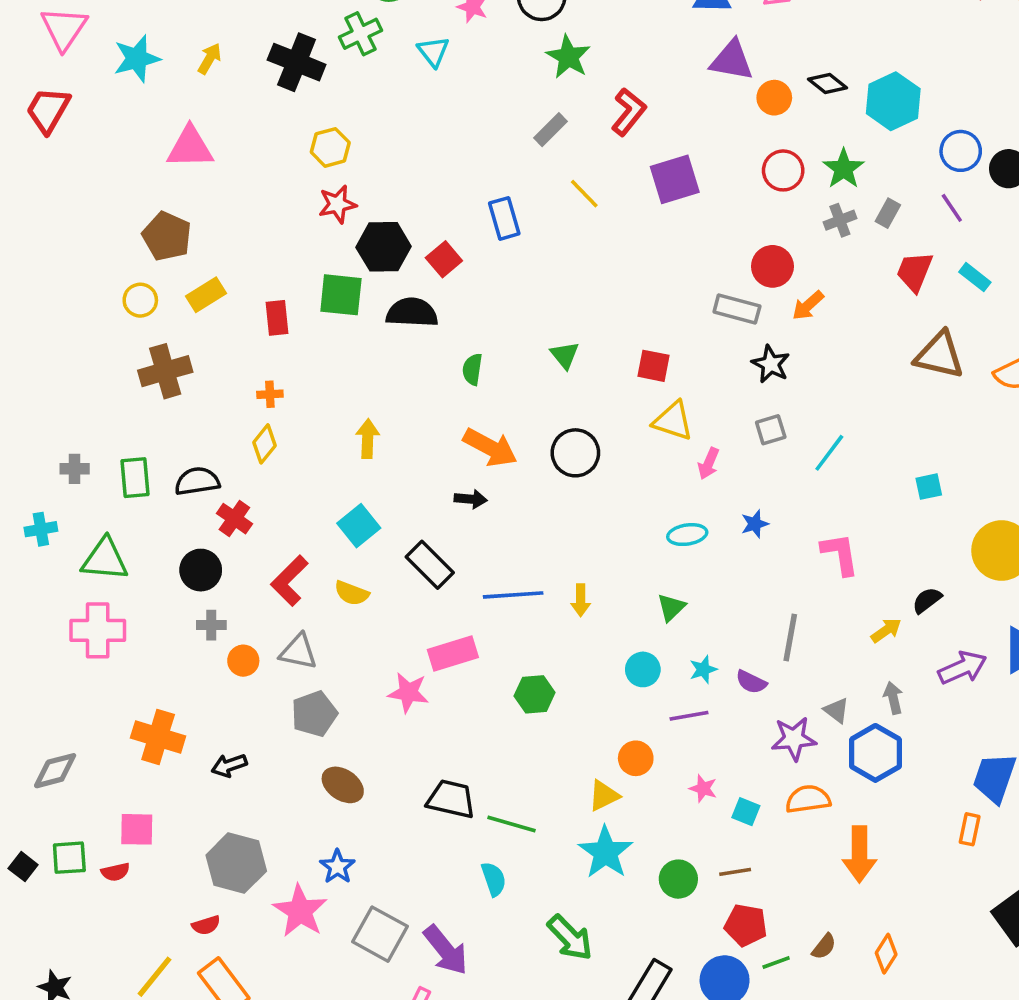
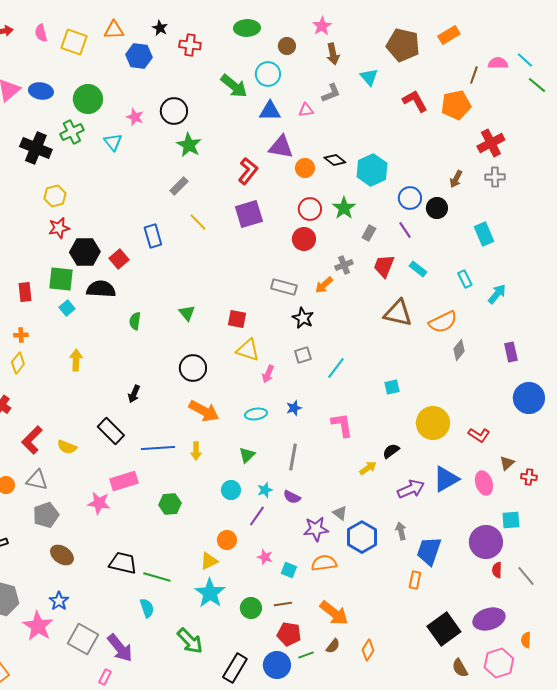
red L-shape: (629, 112) -> (248, 171), moved
gray cross: (840, 220) -> (344, 265), moved
red circle: (772, 266) -> (304, 239), moved
orange arrow: (490, 448) -> (204, 411), moved
black arrow: (471, 499) -> (134, 394), turned 108
cyan square: (359, 526) -> (67, 308), moved, size x0.7
gray line: (790, 638) -> (293, 457), moved
gray arrow: (893, 698) -> (401, 531), moved
purple line: (689, 716) -> (257, 516), turned -45
orange arrow: (859, 854) -> (334, 613), moved, turned -52

